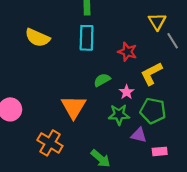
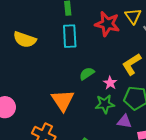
red star: (127, 52) -> (107, 24), moved, size x1.4

